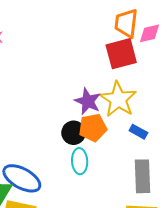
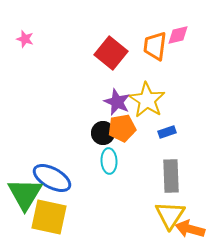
orange trapezoid: (126, 23) -> (155, 46), moved
red square: (121, 54) -> (111, 53), moved, turned -36
blue rectangle: (138, 132) -> (167, 132), turned -48

